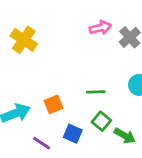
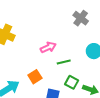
pink arrow: (100, 28) -> (48, 47), moved

